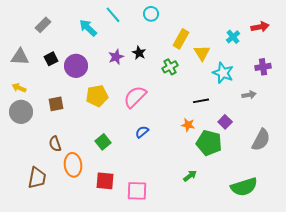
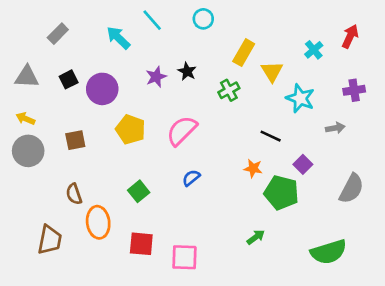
red arrow: (260, 27) -> (350, 36), turned -54
yellow pentagon: (97, 96) -> (131, 129), turned 30
black line: (201, 101) -> (271, 136), turned 35

